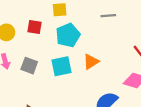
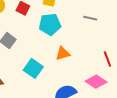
cyan square: (62, 66) -> (33, 68), moved, turned 30

